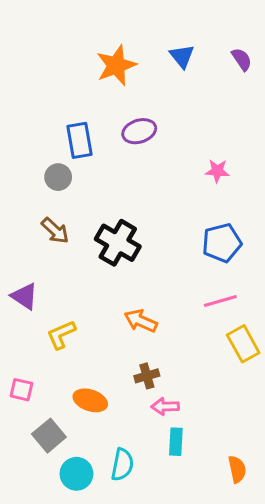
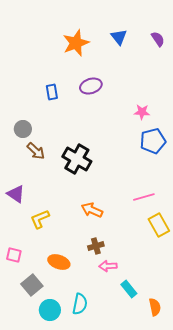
blue rectangle: (80, 140) -> (52, 92), size x0.7
gray circle: (58, 177) -> (23, 129), moved
blue pentagon: (222, 243) -> (153, 141), moved
cyan rectangle: (176, 442) -> (129, 289), moved, turned -42

